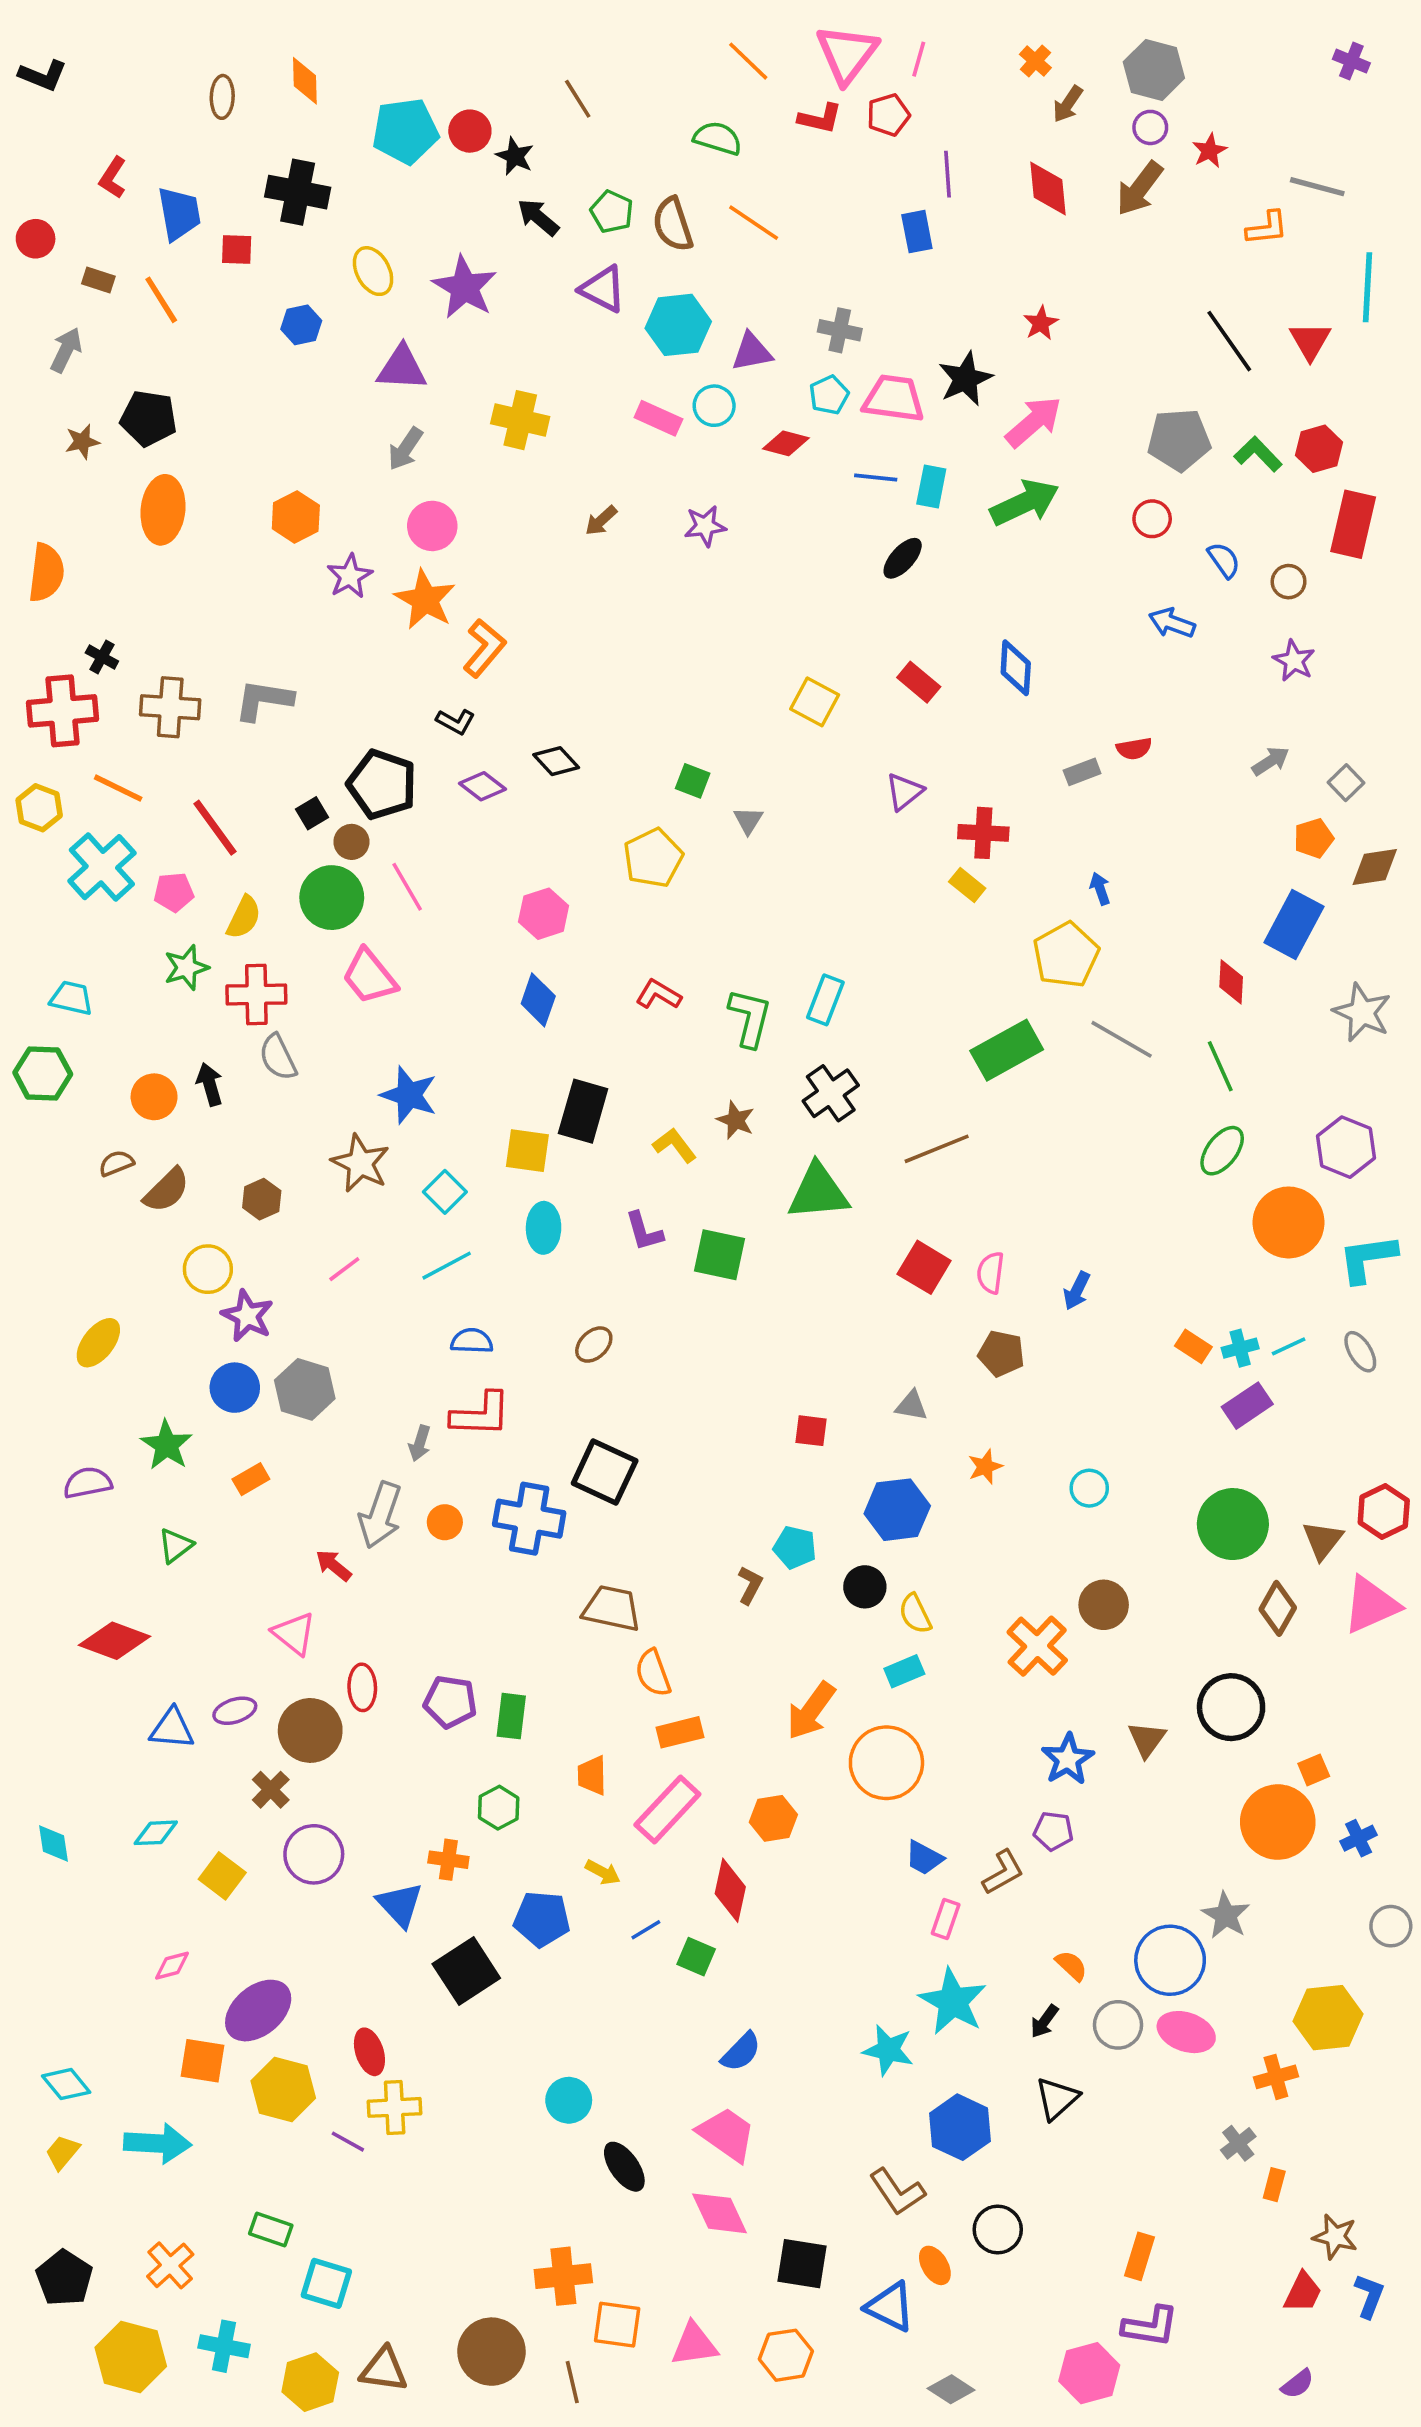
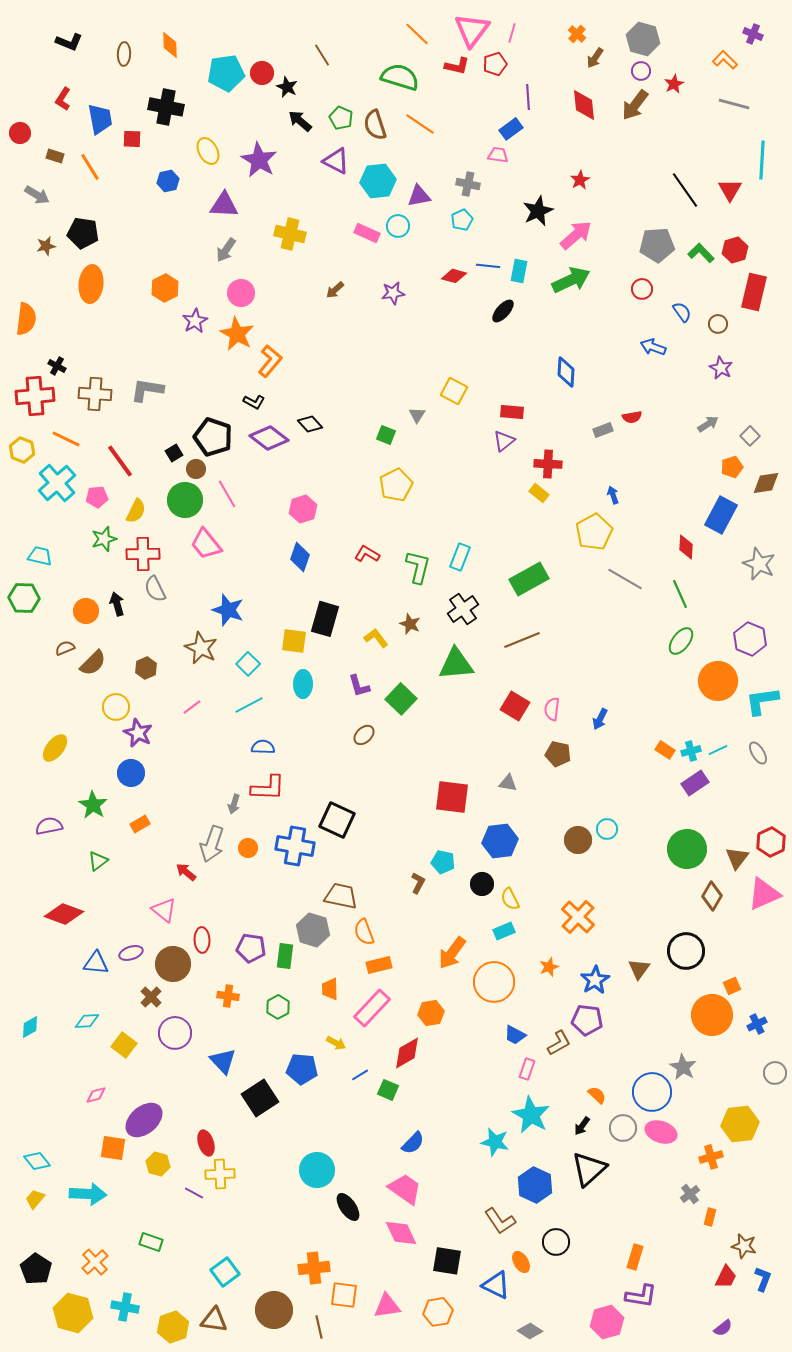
black L-shape: (43, 75) -> (69, 42), moved
green semicircle: (718, 138) -> (400, 77), size x1.4
orange L-shape: (1267, 228) -> (725, 60), moved, turned -130
blue rectangle: (917, 232) -> (511, 129), turned 65
gray arrow: (66, 350) -> (37, 195), turned 95
pink trapezoid: (894, 399) -> (498, 155), moved, size x0.6
red diamond: (786, 443) -> (454, 276), moved
red rectangle: (919, 682) -> (512, 412), moved, turned -35
purple diamond: (483, 786) -> (269, 438), size x1.5
gray triangle: (748, 820) -> (417, 415), moved
yellow pentagon: (653, 858) -> (396, 485), moved
green rectangle: (1007, 1050) -> (529, 579), moved
green square: (719, 1255) -> (401, 699), turned 32
brown ellipse: (594, 1345) -> (364, 735), moved
gray hexagon: (305, 1389) -> (313, 930), moved
red square: (811, 1431) -> (452, 797), size x1.8
orange star: (985, 1467) -> (549, 967), moved
brown circle: (1104, 1605) -> (578, 840), moved
purple pentagon: (1053, 1831) -> (587, 1020), size x1.4
cyan diamond: (53, 1844) -> (30, 1027), turned 70
orange cross: (448, 1860) -> (228, 996), moved
red diamond: (730, 1890) -> (407, 1053), turned 48
yellow hexagon: (283, 2089) -> (158, 1164), size x0.7
black triangle: (1057, 2098) -> (589, 1169), size x1.4
cyan circle: (569, 2100) -> (317, 1170), size x1.4
cyan square: (326, 2283) -> (225, 1272), moved, turned 36

